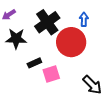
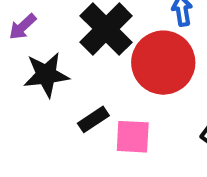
pink square: (51, 74) -> (133, 137), turned 30

